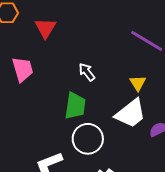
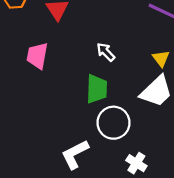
pink trapezoid: (23, 69) -> (37, 56), turned -148

